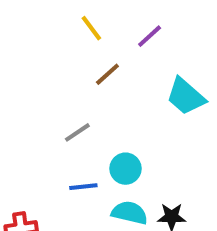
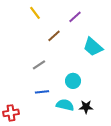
yellow line: (91, 28) -> (35, 13), moved
cyan circle: (125, 169) -> (73, 81), moved

